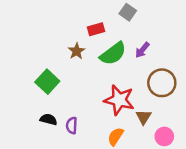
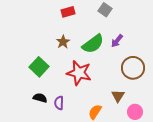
red rectangle: (96, 29) -> (68, 12), moved
red star: (119, 100) -> (79, 73), moved

